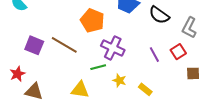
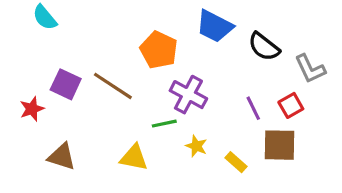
gray L-shape: (189, 28) -> (310, 69), turned -55
brown square: (193, 73) -> (279, 145), moved, size x1.6
red star: (18, 74) -> (32, 109), moved

